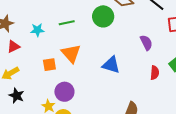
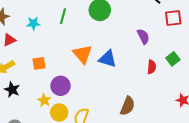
green line: (67, 23) -> (63, 16), turned -63
orange triangle: (71, 53) -> (83, 54), moved
orange square: (49, 65) -> (39, 63), moved

